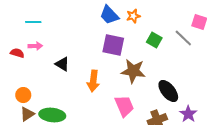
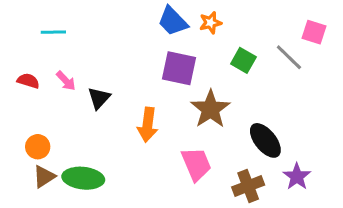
pink arrow: (35, 46) -> (66, 81), moved, turned 48
black triangle: (62, 64) -> (99, 98), turned 42
brown star: (133, 71) -> (210, 109), turned 30

